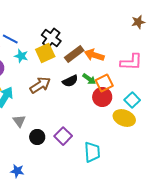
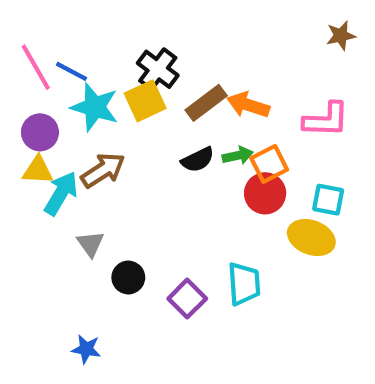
cyan star: (21, 56) -> (95, 107), size x1.6
green arrow: (89, 79) -> (238, 155), turned -48
brown arrow: (40, 85) -> (103, 170), moved
cyan square: (132, 100) -> (328, 200), turned -35
purple square: (63, 136) -> (187, 299), moved
cyan trapezoid: (92, 152) -> (244, 284), moved

